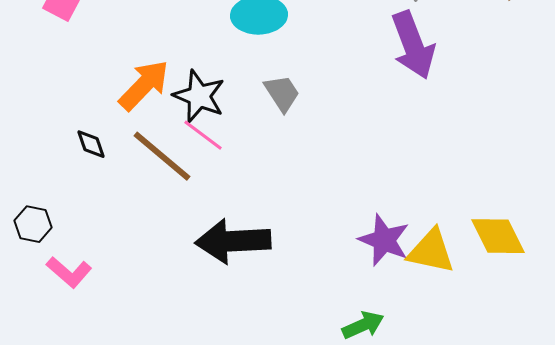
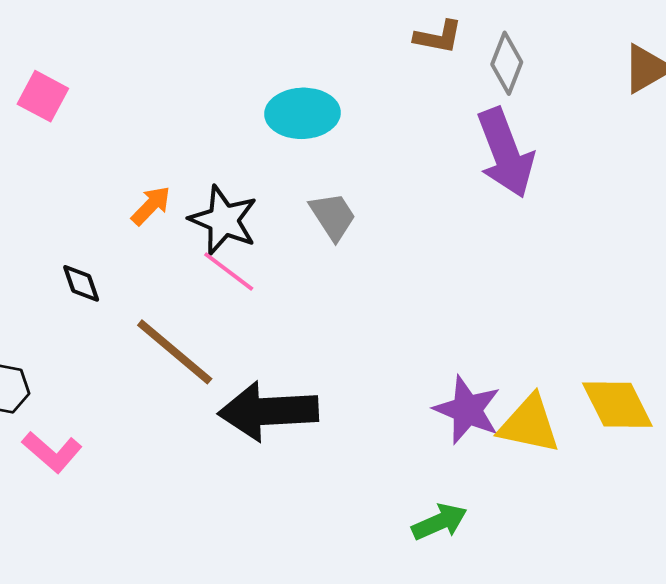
orange arrow: (144, 85) -> (151, 206), size x0.6
brown line: (162, 156) -> (175, 352), moved

